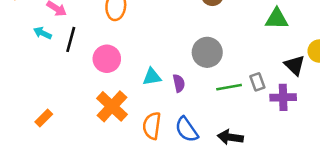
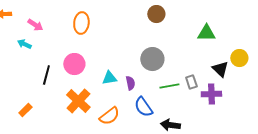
black line: (71, 39) -> (46, 75), moved
orange semicircle: (152, 126) -> (109, 116), turned -135
blue semicircle: (187, 130) -> (143, 107), moved

